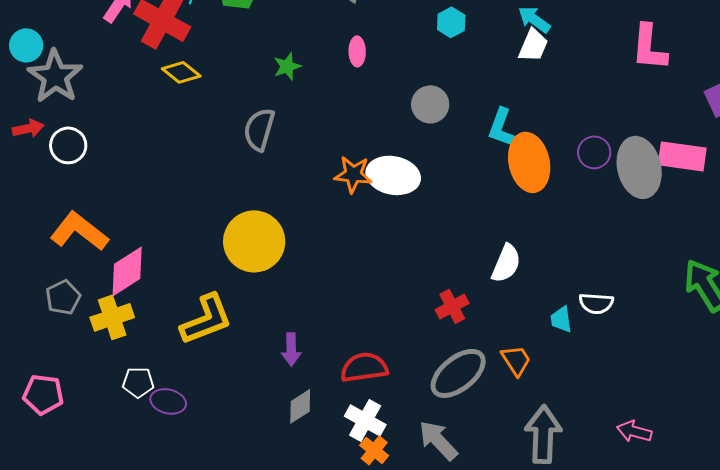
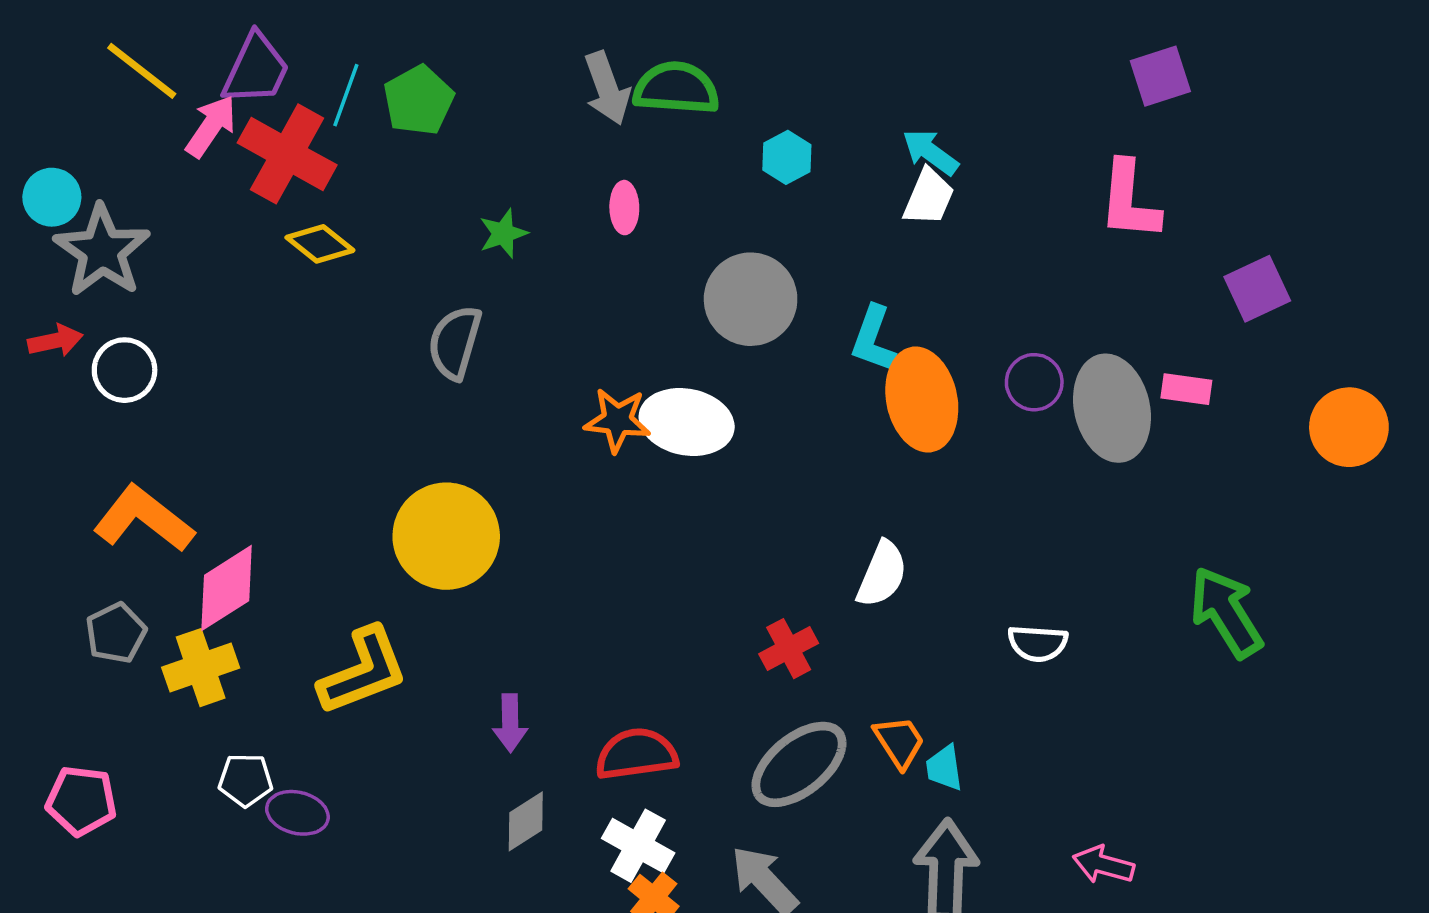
gray circle: (430, 104) -> (751, 299), size x1.4
pink rectangle: (682, 156) -> (1186, 389), size x0.6
cyan trapezoid: (561, 319) -> (944, 768), moved

